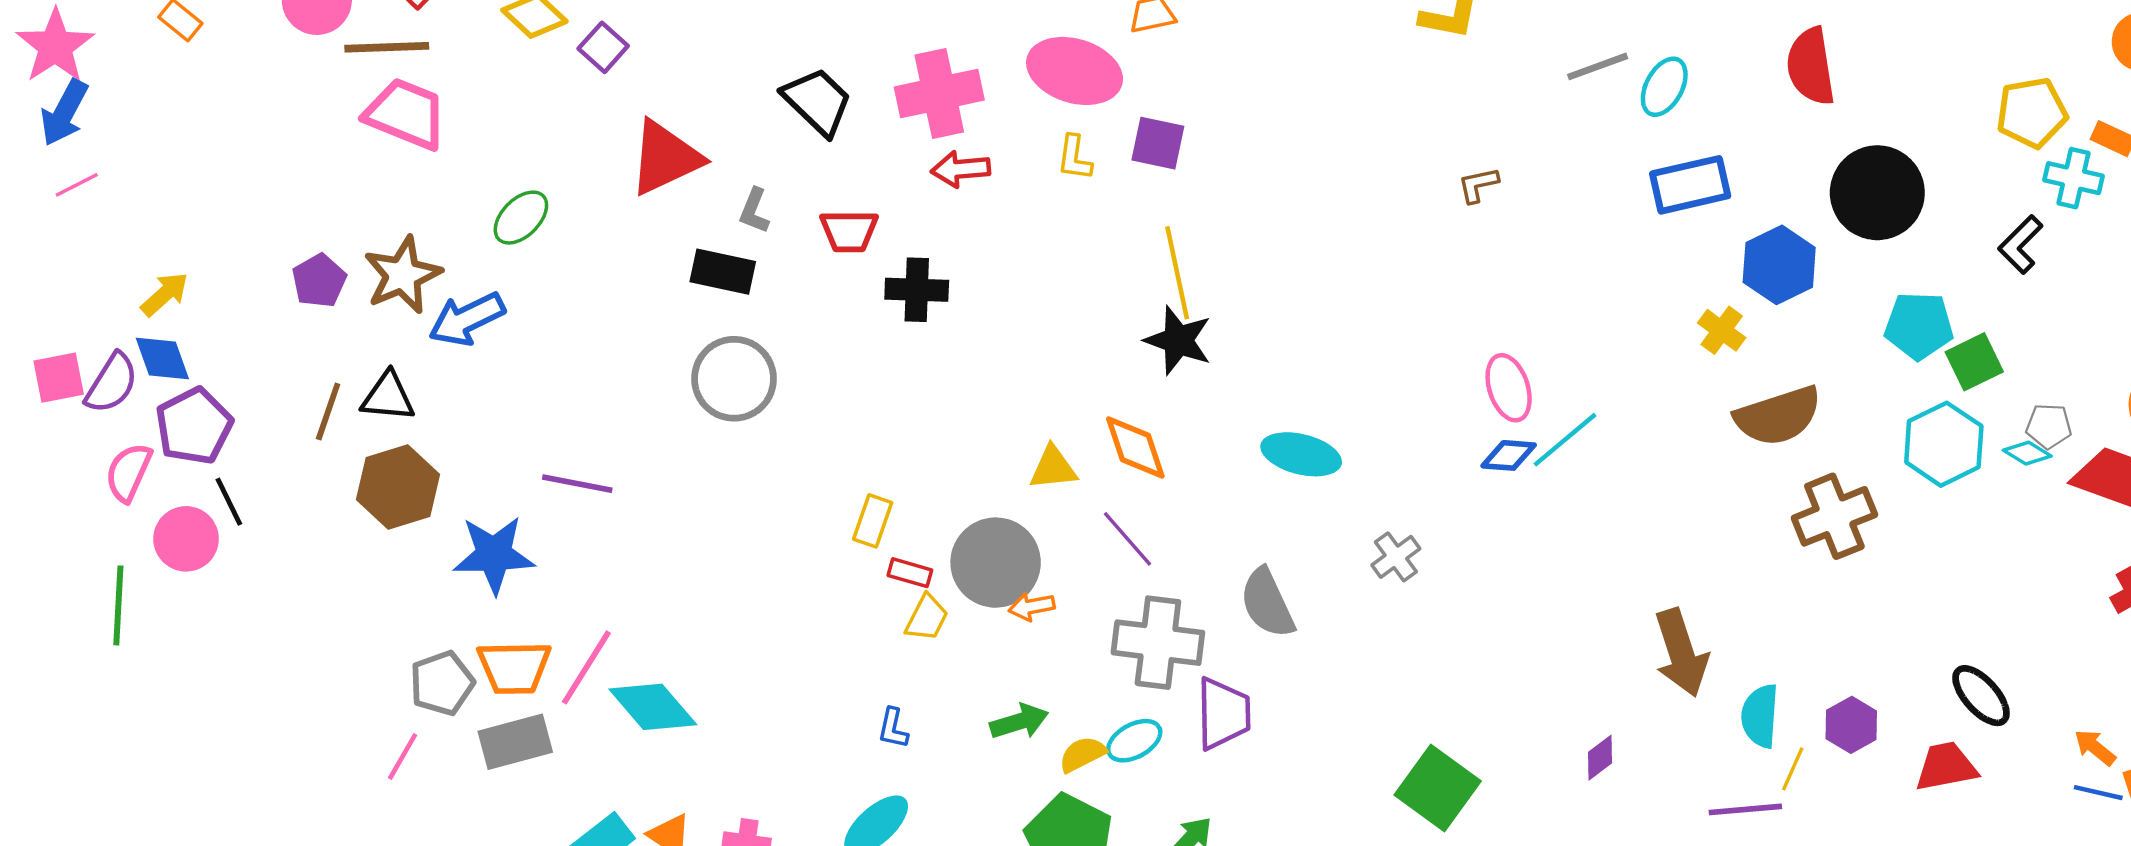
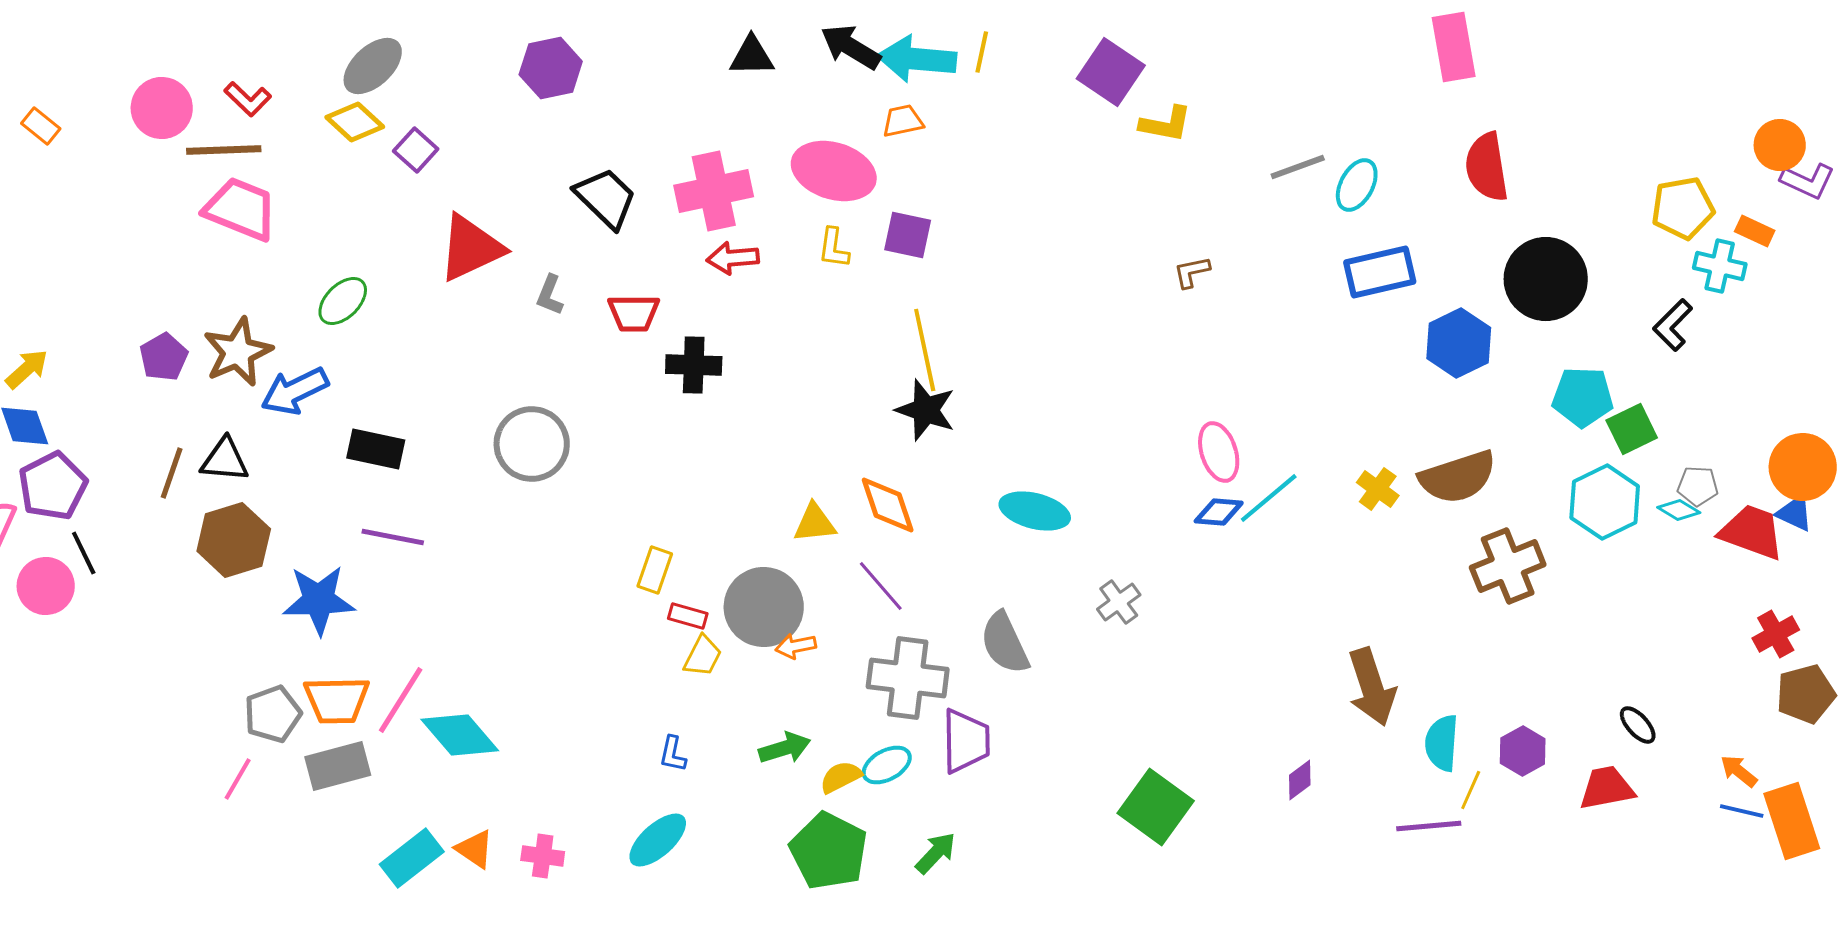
black rectangle: (723, 272) -> (376, 449), moved
yellow cross: (1722, 330) -> (1378, 489), moved
black ellipse: (1981, 696) -> (1638, 725), size x0.7

